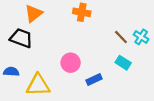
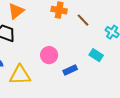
brown line: (121, 37) -> (83, 20), moved

